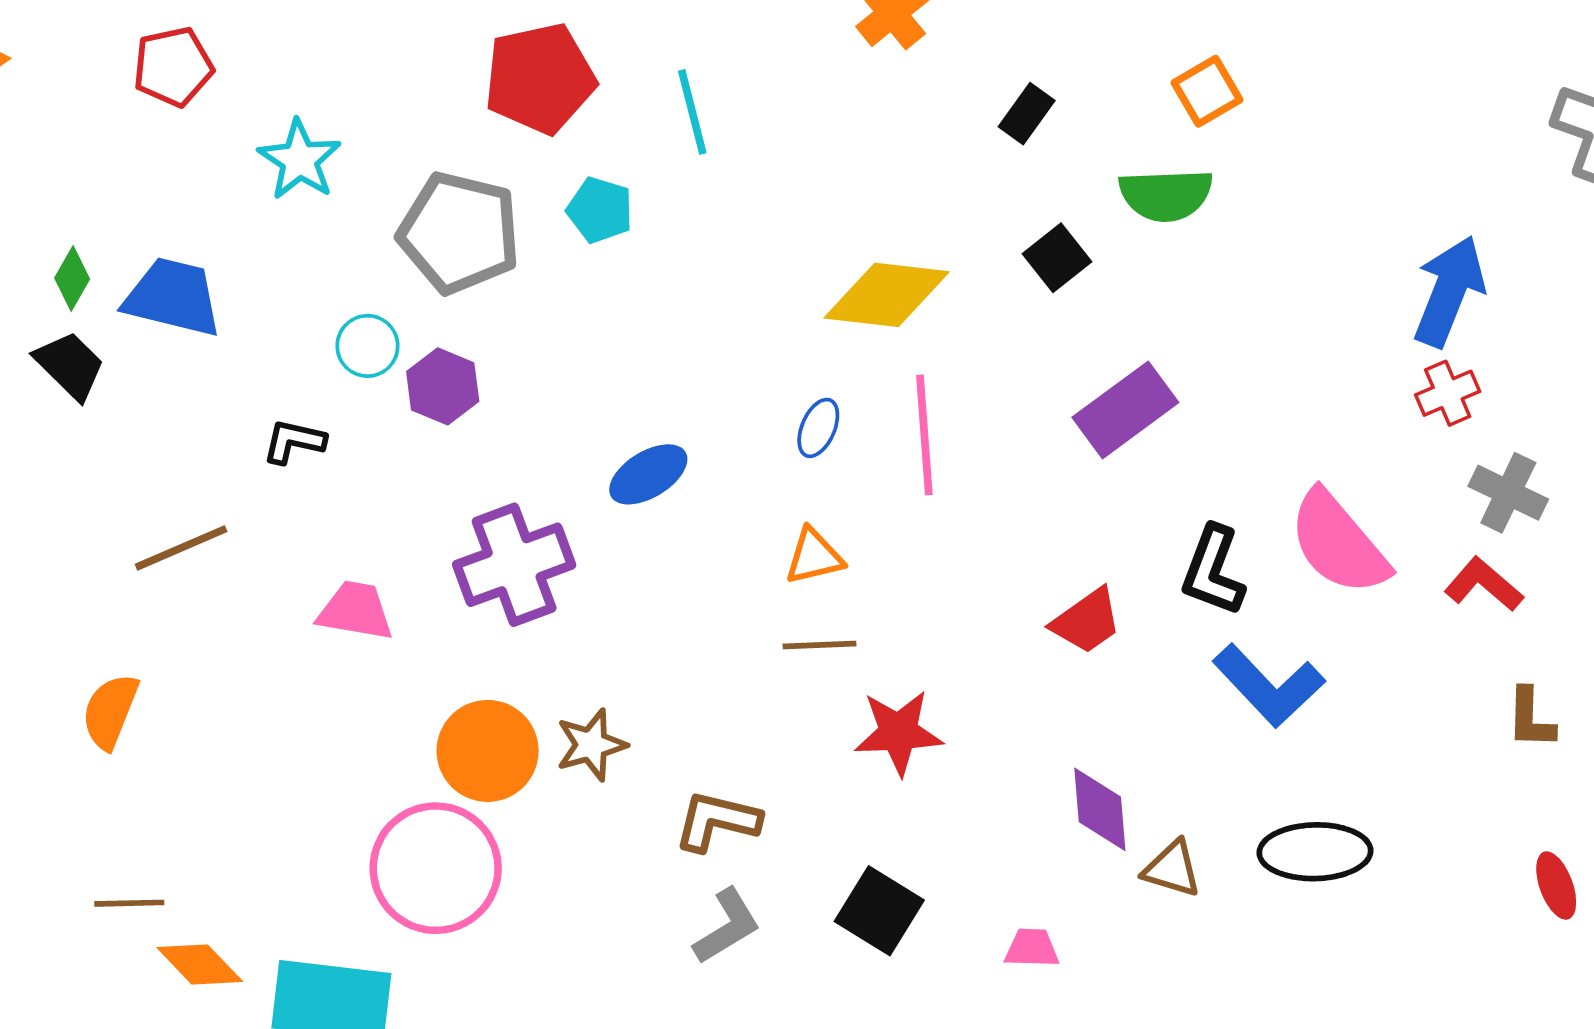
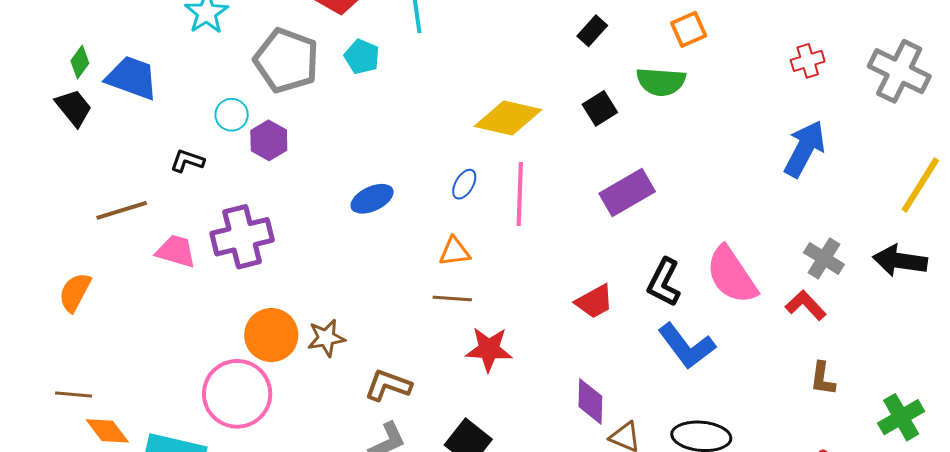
red cross: (1448, 393) -> (808, 61), moved
purple cross: (514, 565) -> (242, 237), moved
pink trapezoid: (355, 611) -> (176, 251), moved

